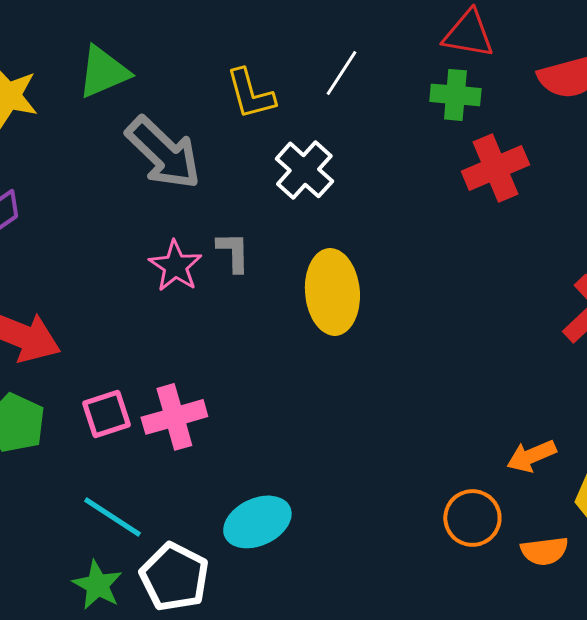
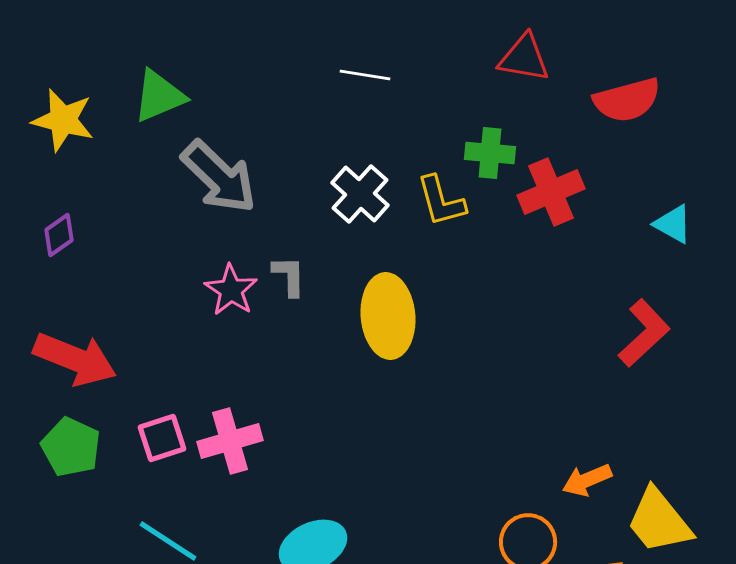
white line: (341, 73) -> (365, 75), moved, turned 66
yellow L-shape: (250, 94) -> (441, 201), moved
green cross: (455, 95) -> (490, 153), moved

